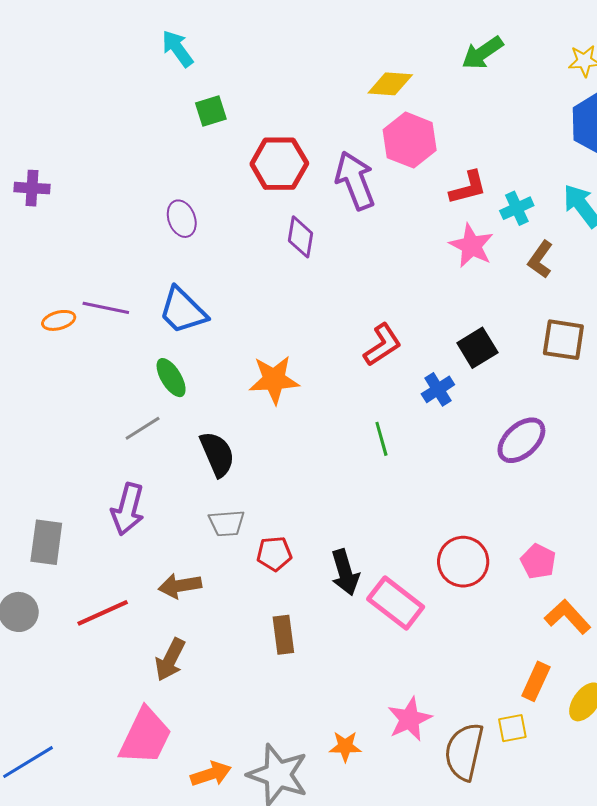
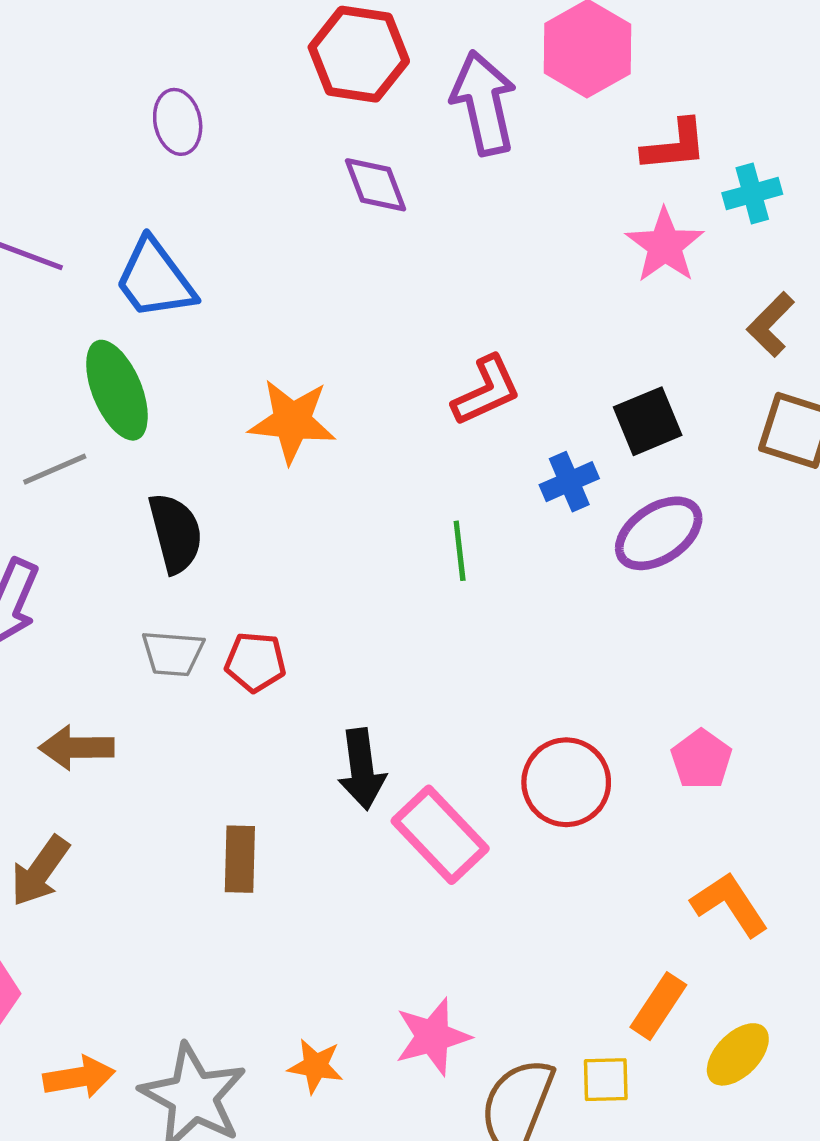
purple diamond: (301, 237) -> (376, 185), turned -39
brown L-shape: (540, 259) -> (771, 324), moved
green ellipse: (171, 378) -> (117, 390), size x1.4
purple ellipse: (521, 440) -> (659, 533), moved
red pentagon: (274, 554) -> (255, 662), moved
pink pentagon: (538, 561) -> (701, 759), moved

